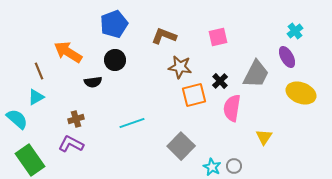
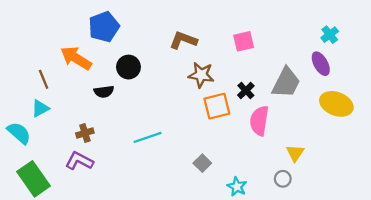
blue pentagon: (114, 24) -> (104, 27), moved
gray square: (181, 146) -> (202, 163), size x0.6
gray circle: (234, 166) -> (283, 179), moved

